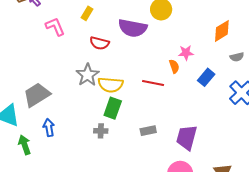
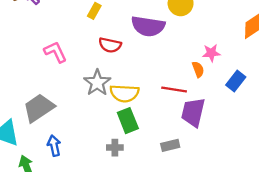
pink L-shape: (55, 27) -> (55, 52), moved
green rectangle: (113, 108) -> (128, 121), turned -40
purple trapezoid: (187, 137) -> (193, 112), moved

